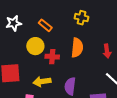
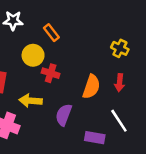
yellow cross: (82, 18) -> (120, 48), moved
orange semicircle: (77, 48) -> (91, 87), moved

